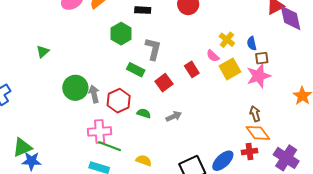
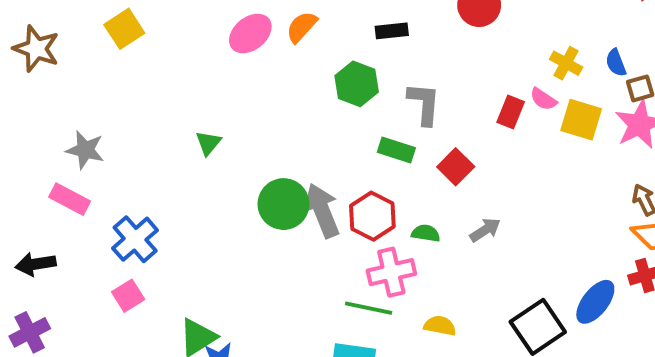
red rectangle: (192, 69) -> (511, 112), moved, turned 63
yellow square: (230, 69) -> (581, 120), turned -35
gray arrow: (94, 94) -> (322, 211), size x1.5
pink cross: (100, 131) -> (391, 272), moved

